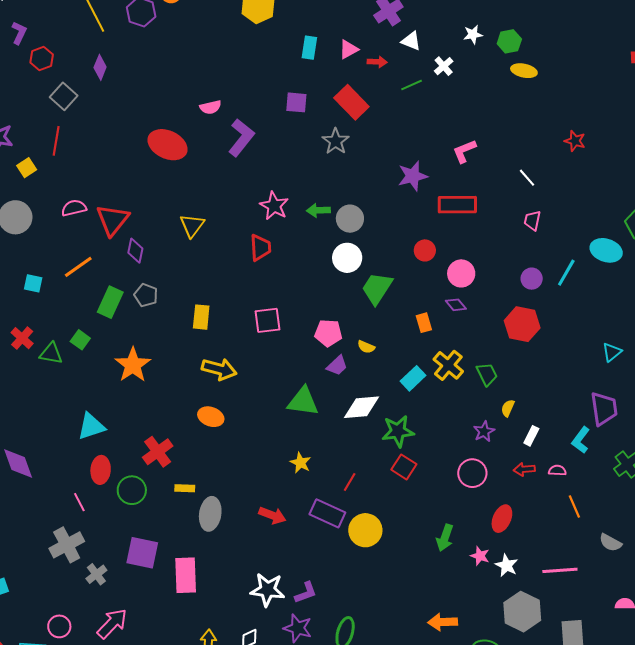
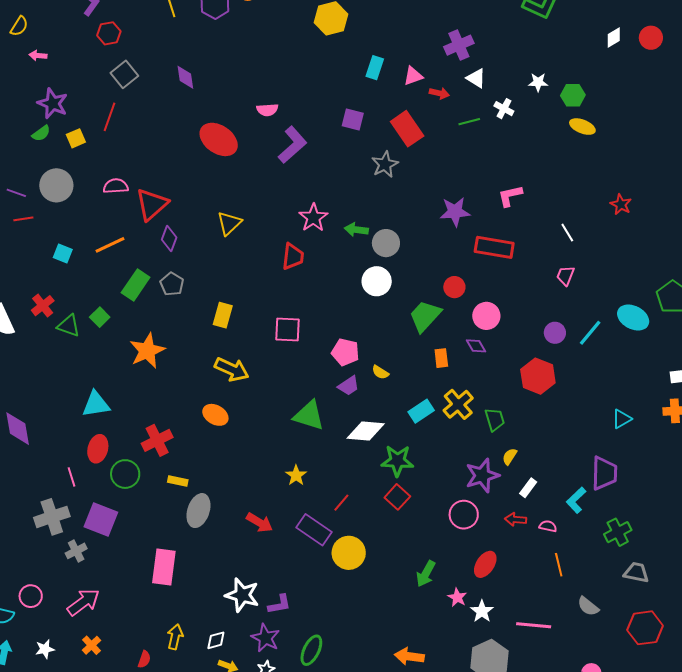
white cross: (444, 66) -> (504, 109), turned -30
purple diamond: (100, 67) -> (185, 77), moved, turned -40
green trapezoid: (377, 288) -> (425, 316), moved
purple star: (484, 431) -> (482, 475), size x1.6
purple square: (142, 553) -> (101, 520), moved

